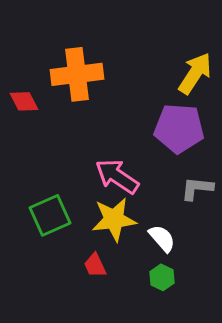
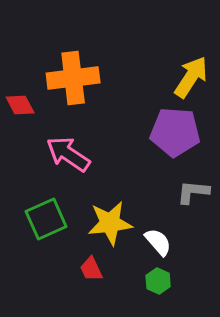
pink arrow: (117, 176) -> (68, 154), moved

